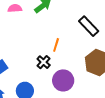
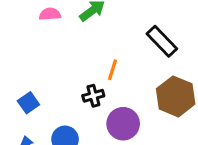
black cross: (44, 62) -> (93, 96), turned 32

